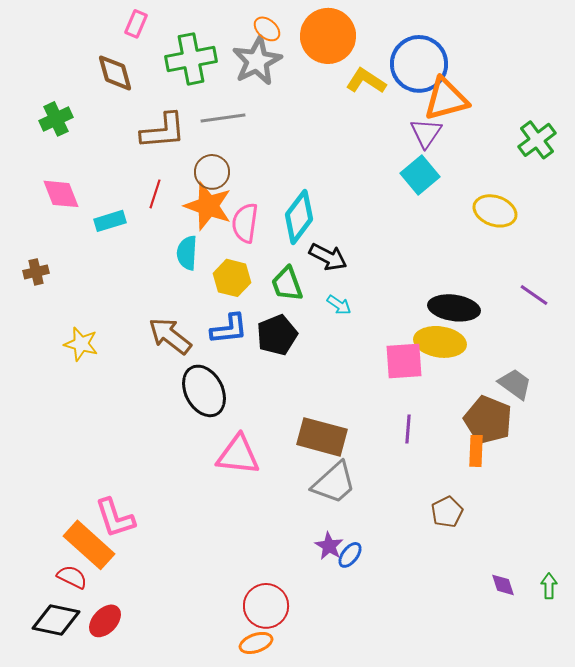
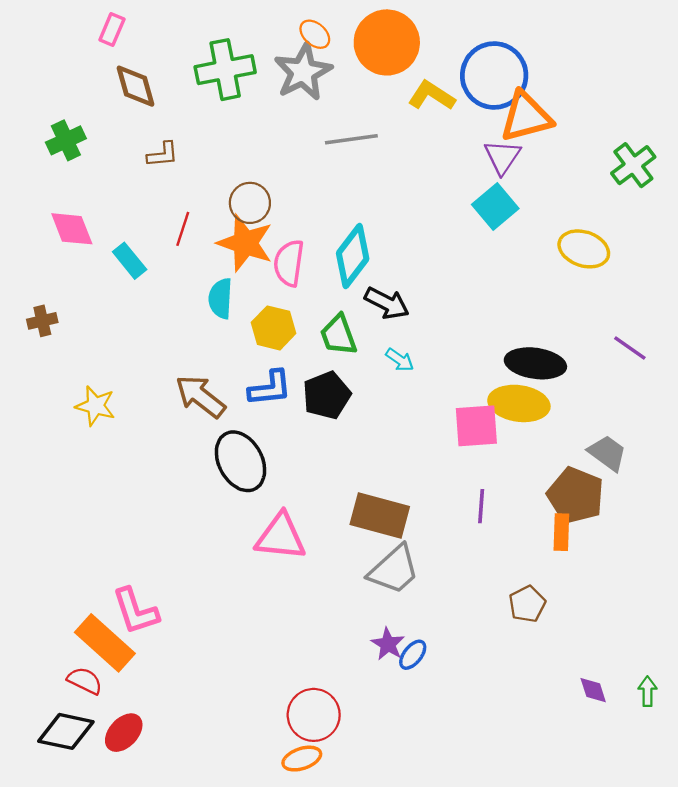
pink rectangle: (136, 24) -> (112, 29), moved
gray line: (223, 118) -> (351, 139), moved
brown L-shape: (163, 131) -> (163, 155), moved, size x0.6
cyan rectangle: (110, 221) -> (130, 261), turned 68

